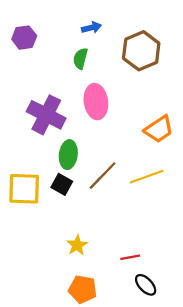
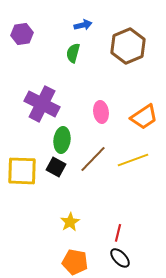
pink ellipse: (96, 102) -> (101, 112), moved, size x0.7
red line: (130, 257) -> (118, 233), turned -66
black ellipse: (146, 285) -> (120, 258), moved

